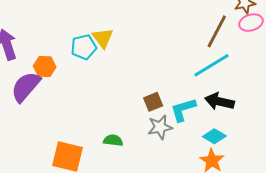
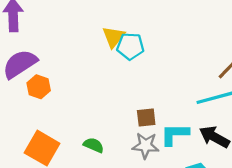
cyan pentagon: (84, 47) -> (130, 46), moved
orange hexagon: (45, 66) -> (39, 87), moved

